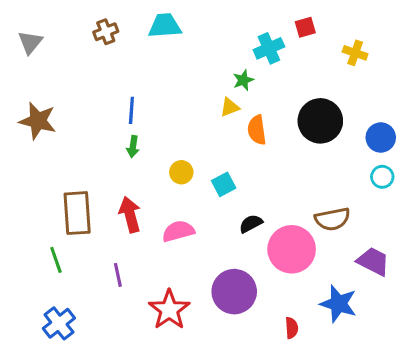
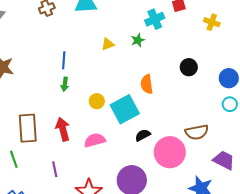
yellow triangle: (230, 107) -> (108, 44), moved
black circle: (320, 121) -> (189, 67), size x0.6
orange semicircle: (257, 130) -> (147, 84), moved
cyan square: (224, 184) -> (125, 109), size x1.8

